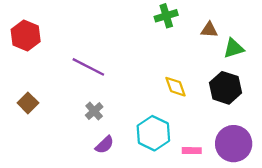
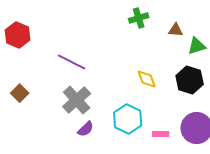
gray cross: (94, 111) -> (77, 100), size x1.8

